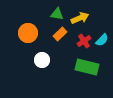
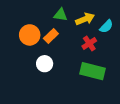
orange rectangle: (60, 34) -> (51, 36), moved
cyan semicircle: (102, 40) -> (106, 26), moved

